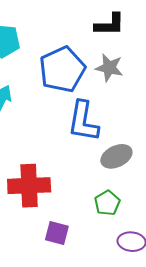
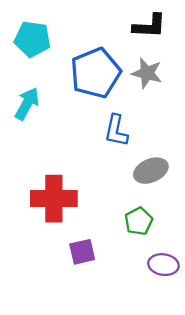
blue L-shape: (83, 121) -> (116, 131), size x0.7
purple square: (57, 233) -> (82, 252), turned -30

